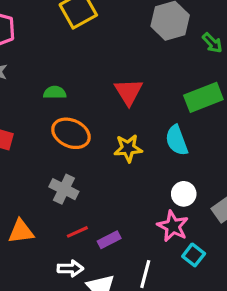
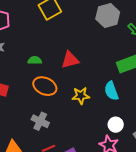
red triangle: (129, 92) -> (70, 60), moved, turned 48

